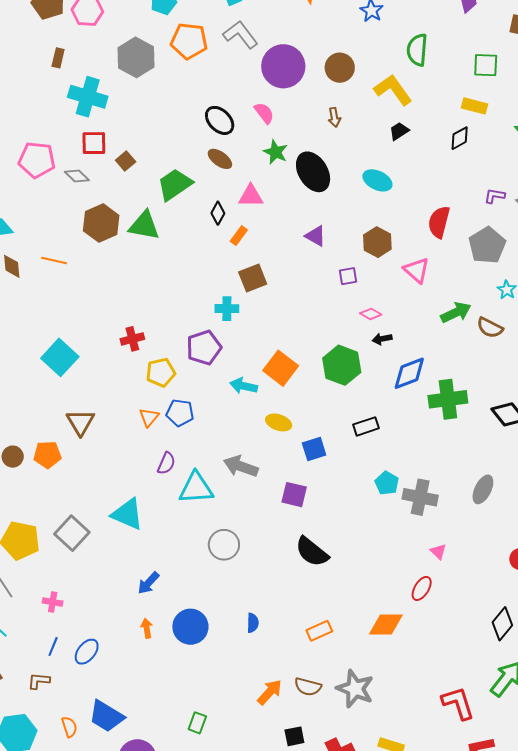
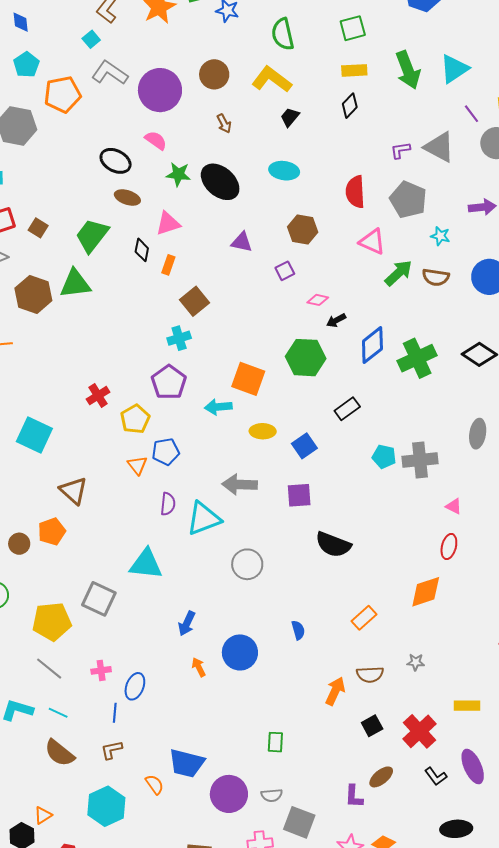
pink triangle: (417, 270) -> (372, 242), moved
blue ellipse: (87, 652) -> (135, 686), moved
gray star: (355, 689) -> (416, 662), size x0.5

